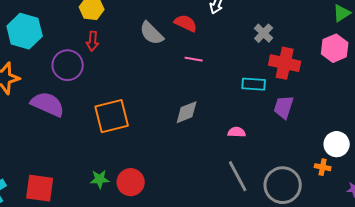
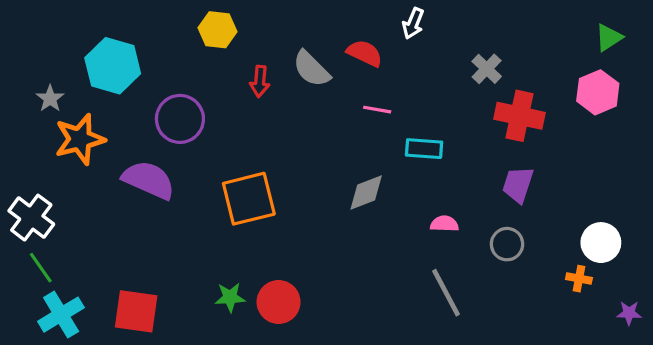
red arrow: (93, 41) -> (260, 81), moved
cyan rectangle: (254, 84) -> (424, 149), moved
gray circle: (283, 185) -> (507, 244), moved, size x0.6

